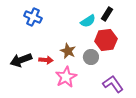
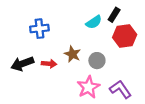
blue cross: (33, 17) -> (39, 29), moved, turned -30
red hexagon: (106, 40) -> (125, 36), moved
pink star: (66, 77) -> (88, 87), moved

